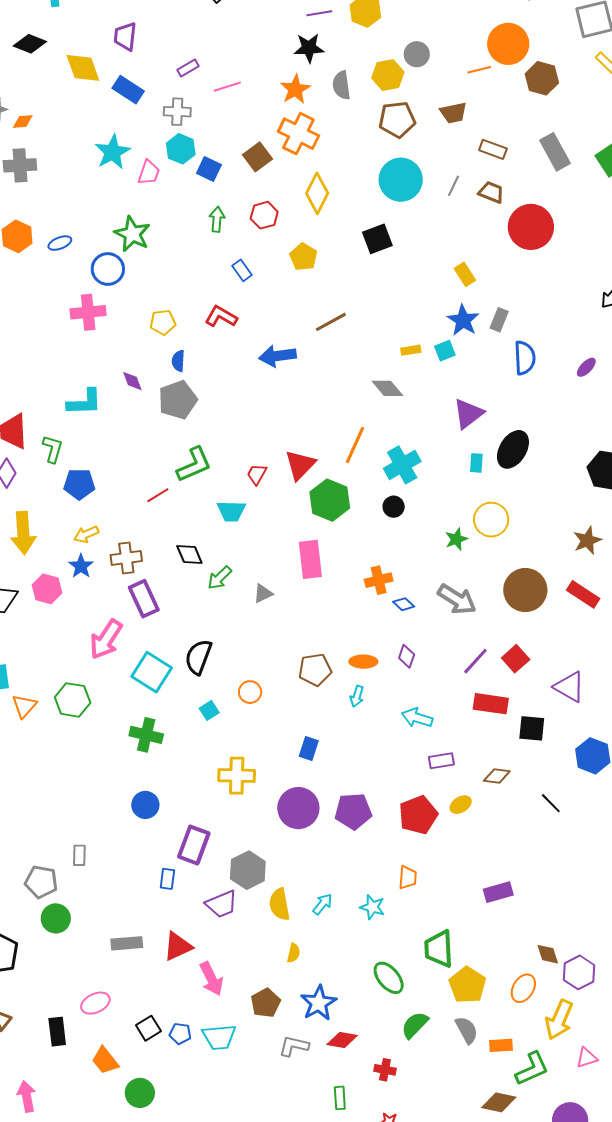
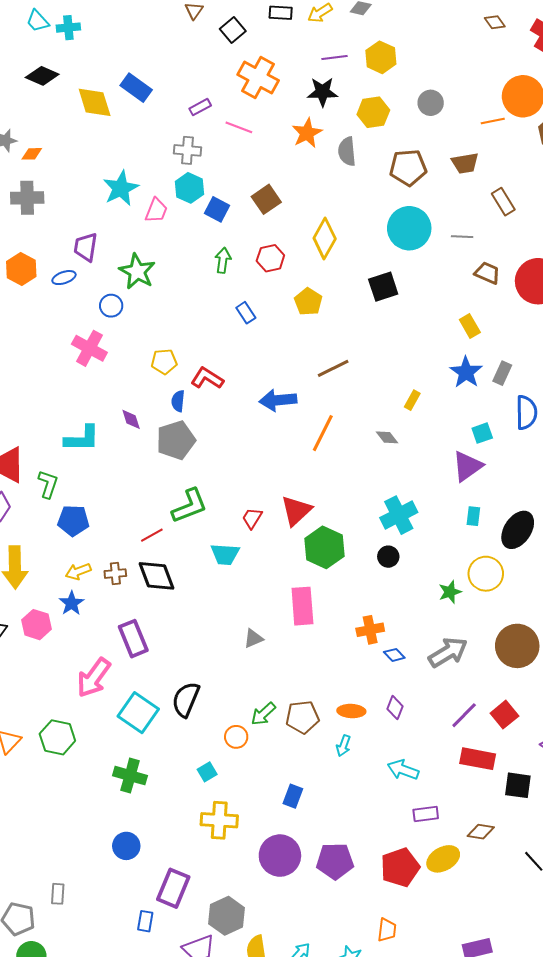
purple trapezoid: (125, 37) -> (86, 247), moved
yellow hexagon: (388, 75) -> (373, 112), moved
gray semicircle: (341, 85) -> (347, 151), moved
pink line: (227, 87) -> (239, 127), turned 36
blue rectangle: (128, 90) -> (136, 88), moved
orange cross: (298, 134) -> (258, 78), moved
brown rectangle: (493, 149) -> (503, 202), turned 36
gray line: (453, 186) -> (462, 237), turned 65
brown trapezoid: (491, 192) -> (487, 273), moved
blue circle: (108, 269) -> (111, 306), size x0.7
pink cross: (88, 312) -> (89, 348), turned 32
red L-shape: (221, 317) -> (207, 378), moved
yellow rectangle: (411, 350) -> (412, 400), turned -54
cyan square: (445, 351) -> (482, 433), moved
gray diamond: (387, 388) -> (387, 437), size x0.7
orange line: (355, 445) -> (323, 433), moved
black ellipse: (513, 449) -> (518, 530), moved
black diamond: (189, 554) -> (157, 576), moved, size x1.4
brown cross: (126, 558) -> (115, 574), moved, size x0.7
green arrow: (220, 578) -> (263, 714), moved
gray arrow: (457, 599) -> (448, 652), turned -66
cyan square: (209, 710) -> (207, 772), moved
yellow ellipse: (461, 805) -> (443, 859), size x1.5

